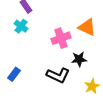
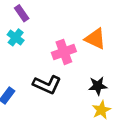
black star: (79, 59) -> (98, 86), moved
black L-shape: (58, 75) -> (47, 85), moved

